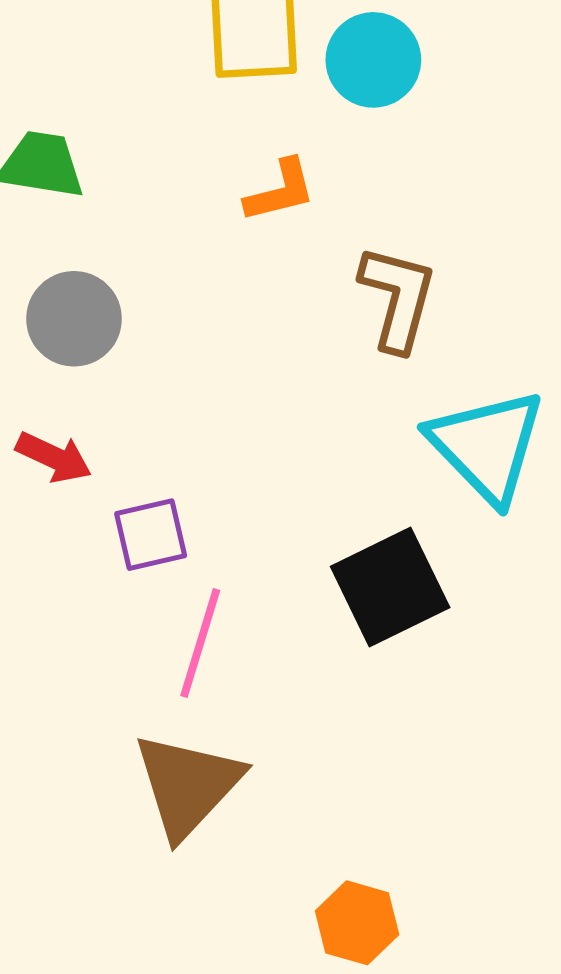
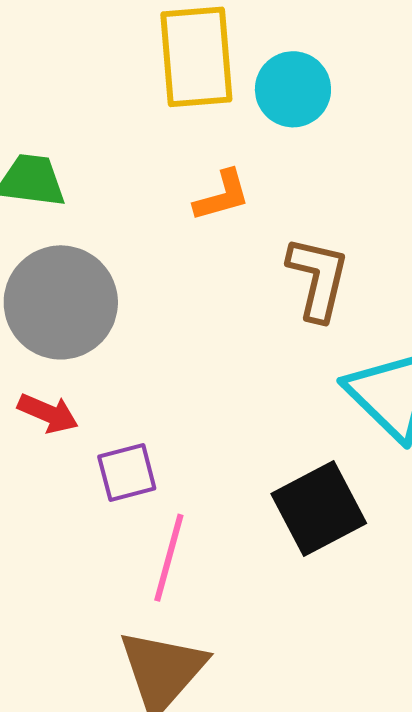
gray circle: (74, 319) -> (61, 302), size x1.5

